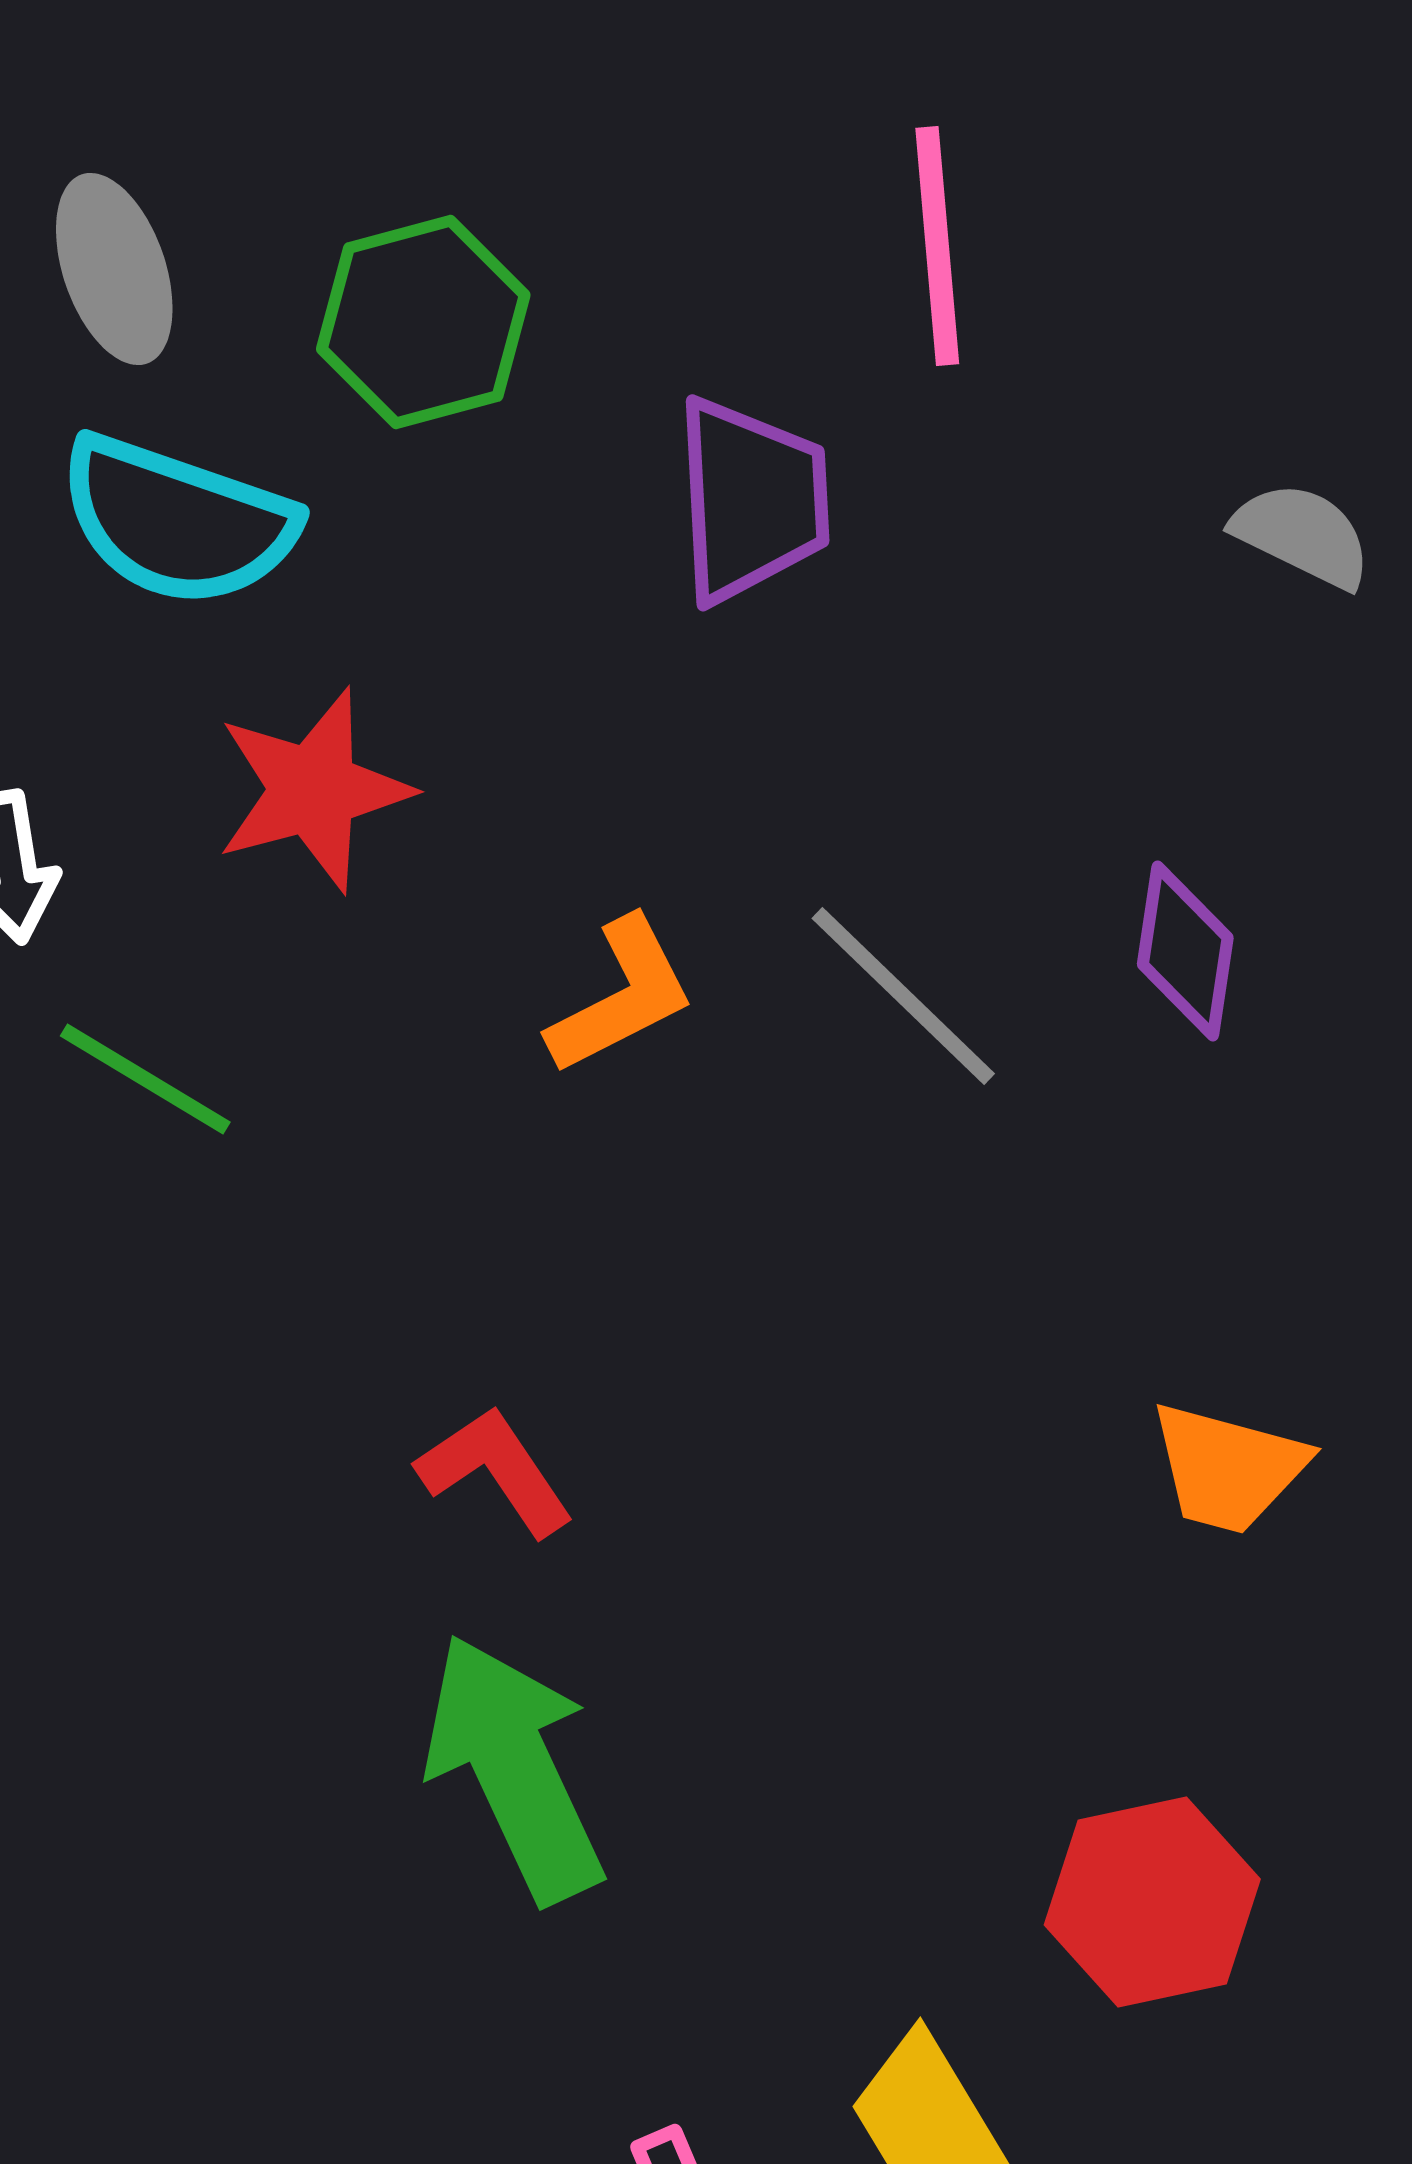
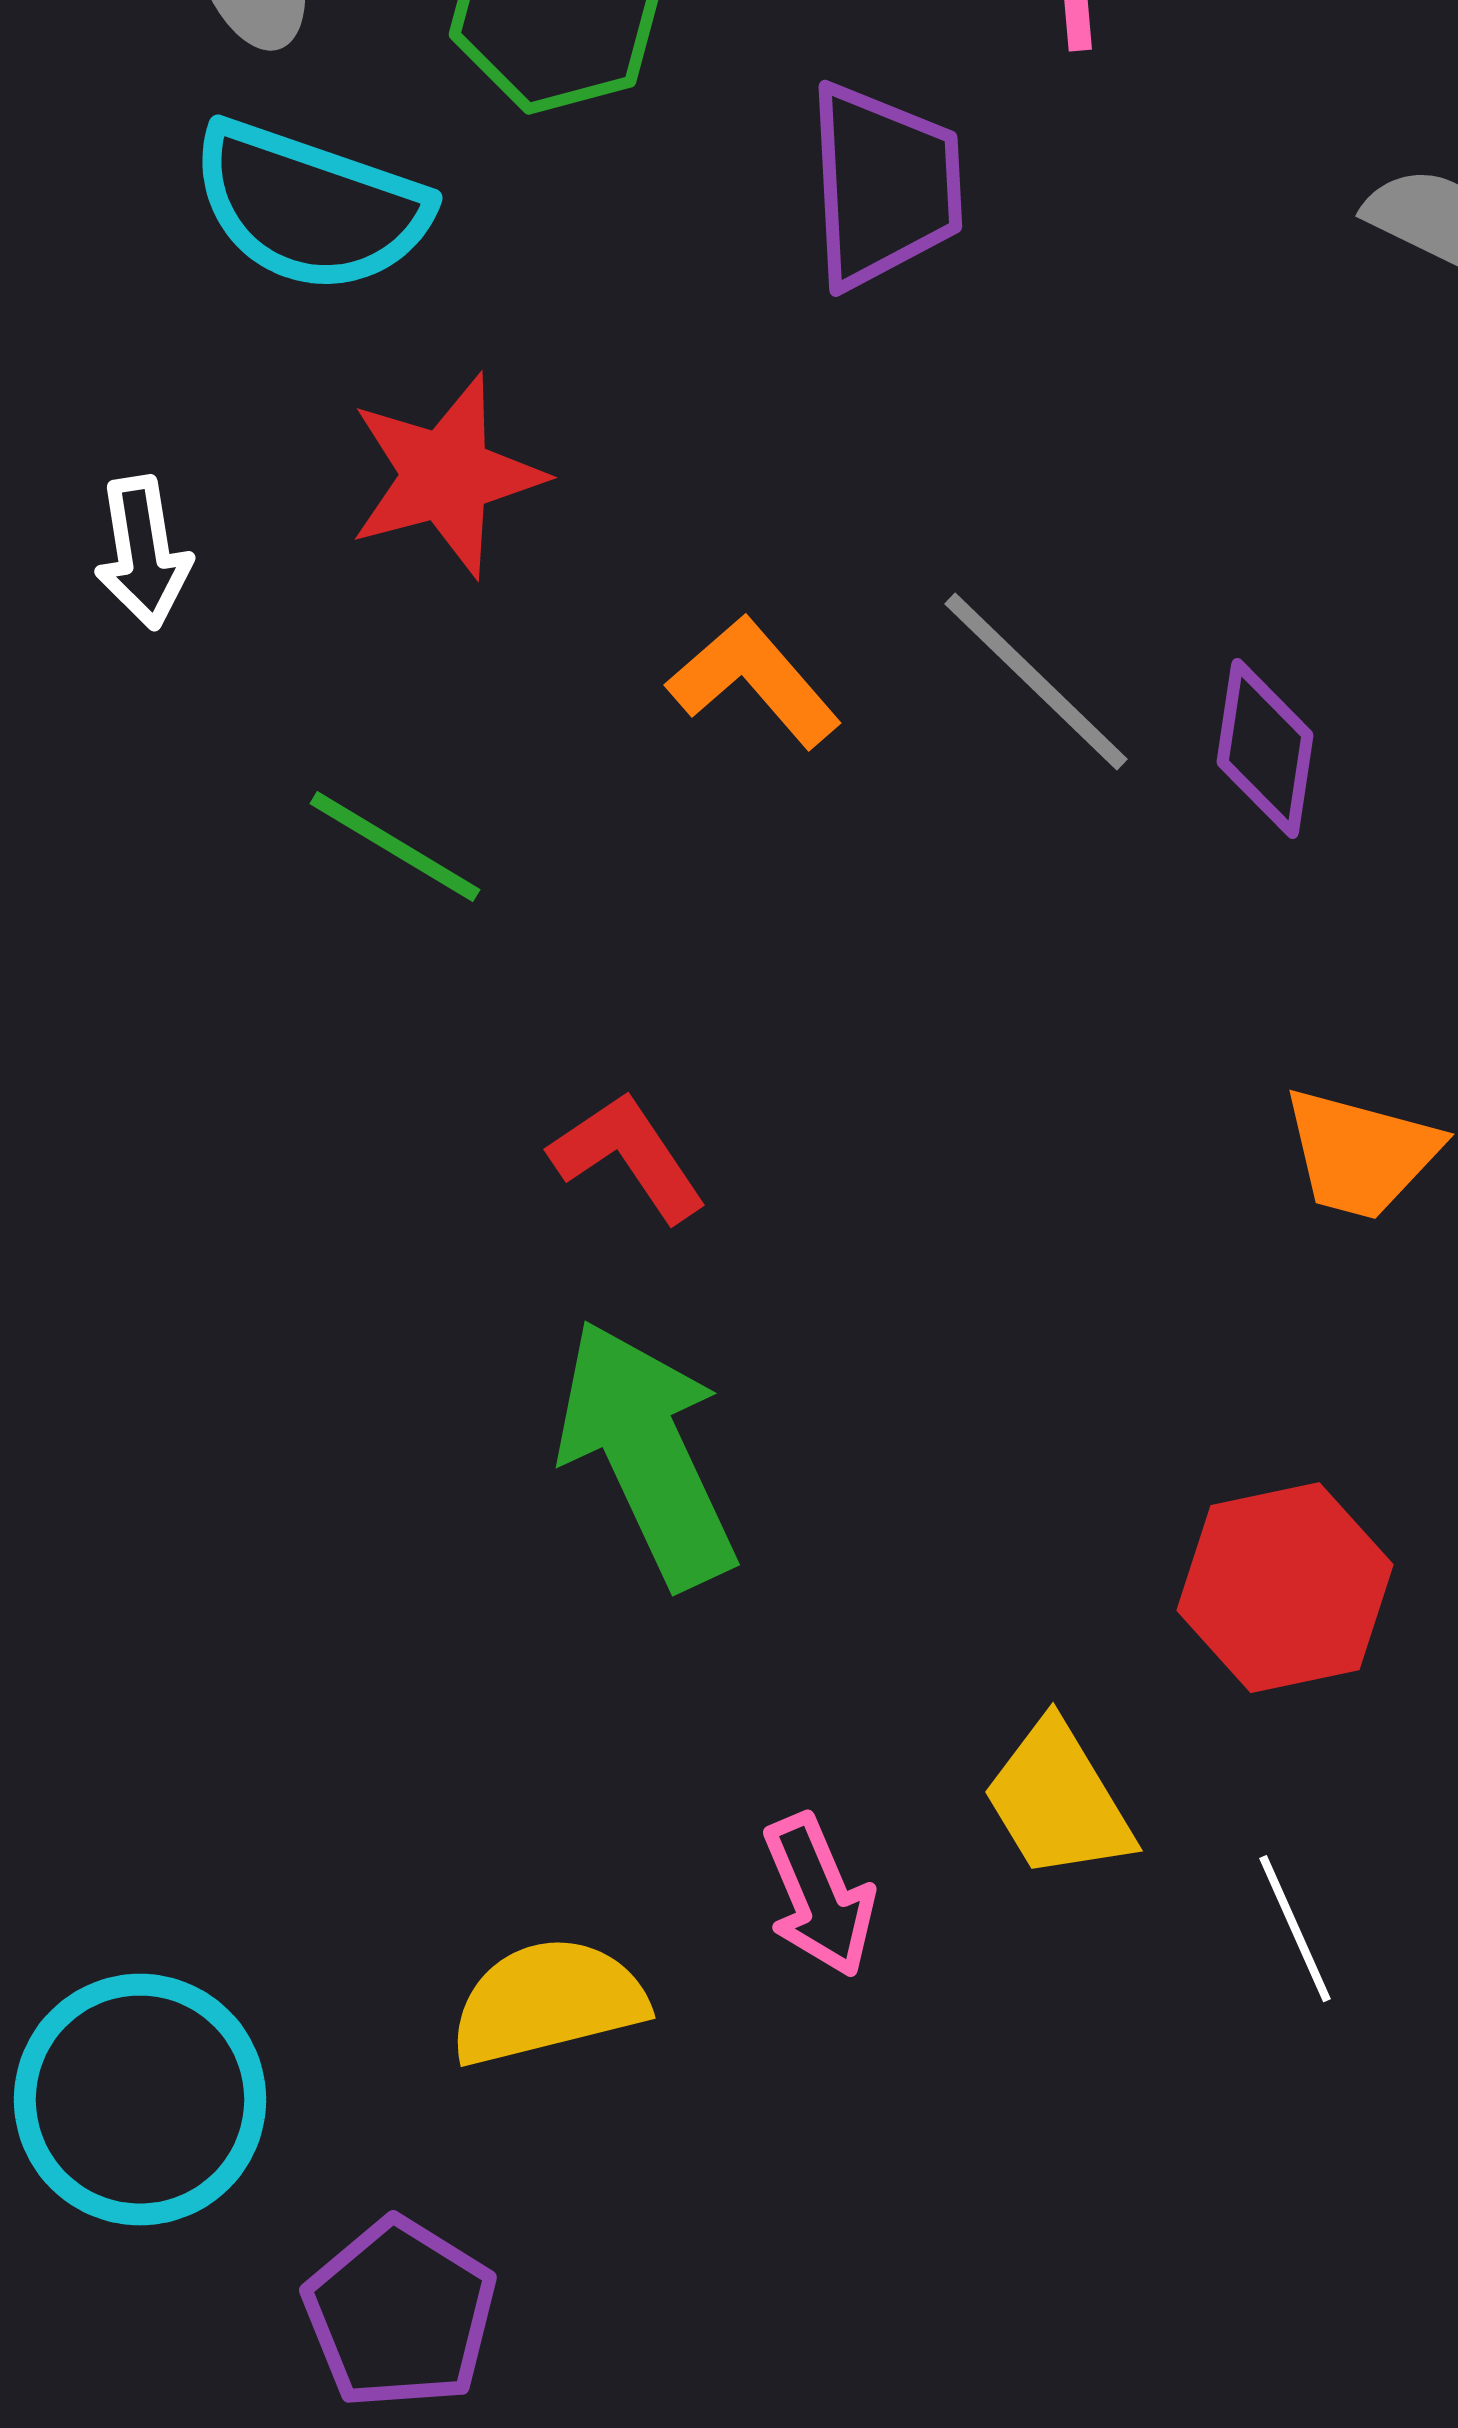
purple diamond: (1185, 951) -> (1265, 749), moved
orange L-shape: (621, 996) -> (754, 682), turned -104
green line: (145, 1079) -> (395, 847), moved

